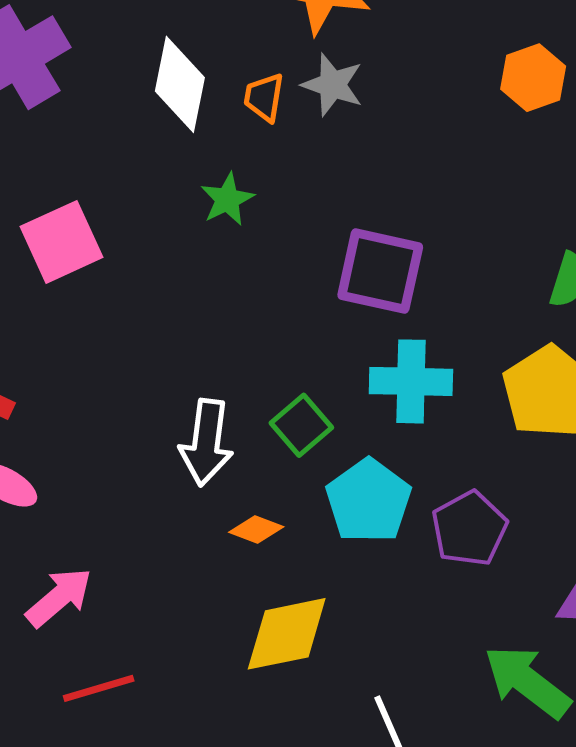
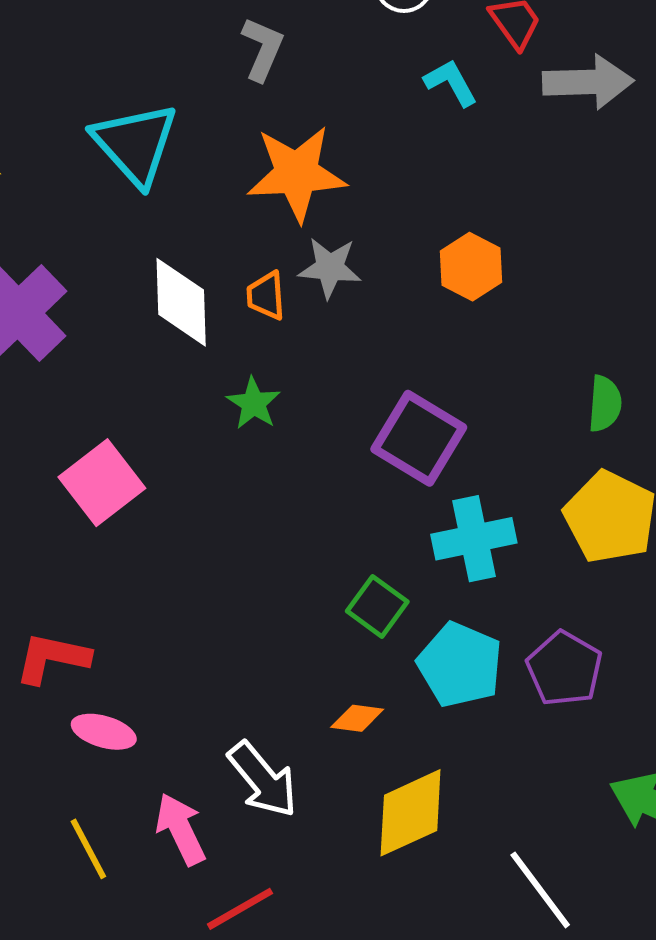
orange hexagon: (533, 78) -> (471, 267), moved
purple square: (380, 271) -> (419, 438), turned 32
white arrow: (206, 442) -> (263, 780), moved, turned -34
pink arrow: (59, 597) -> (181, 829), turned -62

